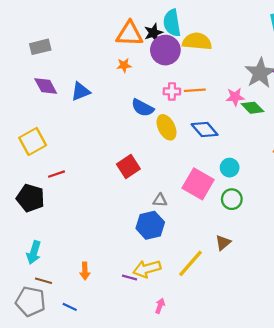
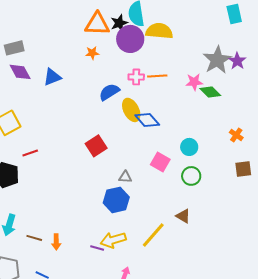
gray rectangle: (40, 47) -> (14, 48), moved
blue semicircle: (143, 108) -> (109, 92), turned 120
blue diamond: (205, 129) -> (147, 120), moved
pink square: (198, 184) -> (160, 162), size x0.7
brown triangle: (223, 243) -> (183, 216), turned -49
brown line: (44, 281) -> (34, 238), moved

